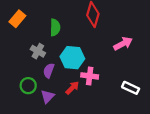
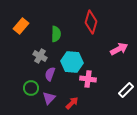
red arrow: (72, 88) -> (72, 103), moved
white rectangle: (131, 88) -> (126, 90), turned -70

